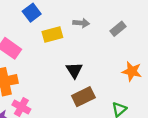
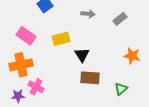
yellow rectangle: (52, 35) -> (61, 39), moved
brown rectangle: (83, 97) -> (90, 78), turned 30

